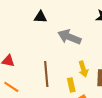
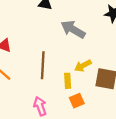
yellow arrow: (83, 69) -> (83, 66), turned 70

